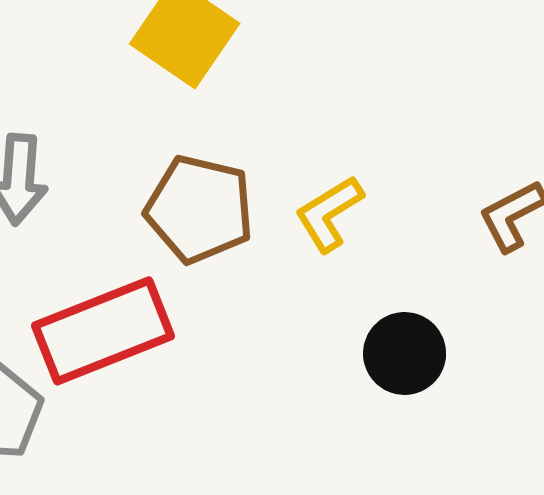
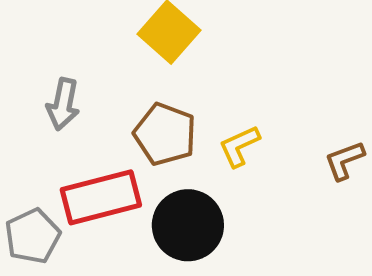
black circle: (405, 353) -> (188, 225), moved, size x1.5

